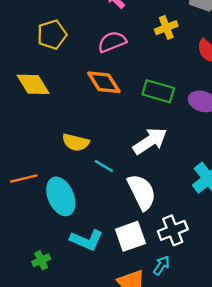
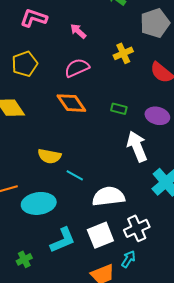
green rectangle: (158, 91) -> (119, 109), size x0.6
white arrow: (150, 141) -> (137, 146), moved, turned -76
white semicircle: (142, 192) -> (108, 196), turned -68
cyan ellipse: (61, 196) -> (39, 203), turned -72
cyan L-shape: (87, 240) -> (63, 240), turned -44

